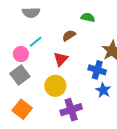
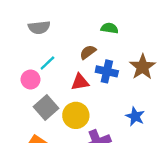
red triangle: (61, 59) -> (80, 82), turned 42
blue cross: (97, 70) -> (107, 71), moved
gray square: (20, 75) -> (46, 107), moved

